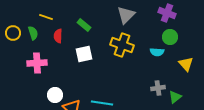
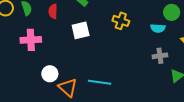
yellow cross: (122, 45) -> (121, 21), size x0.7
gray cross: (158, 88) -> (160, 56), moved

